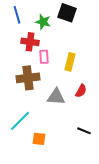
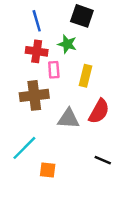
blue line: (17, 15) -> (37, 21), moved
green star: (43, 22) -> (67, 44), moved
red semicircle: (81, 91) -> (99, 111), size x1.5

